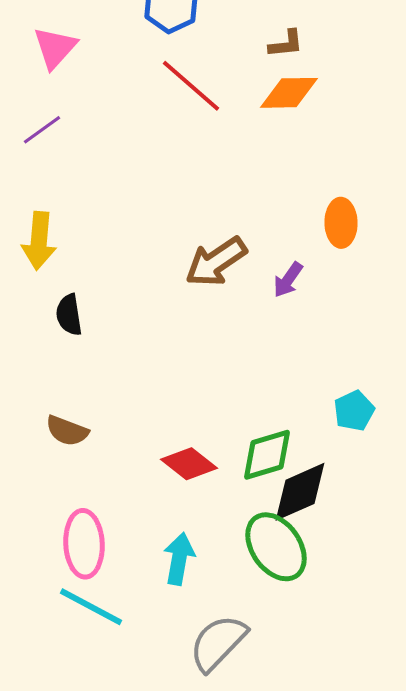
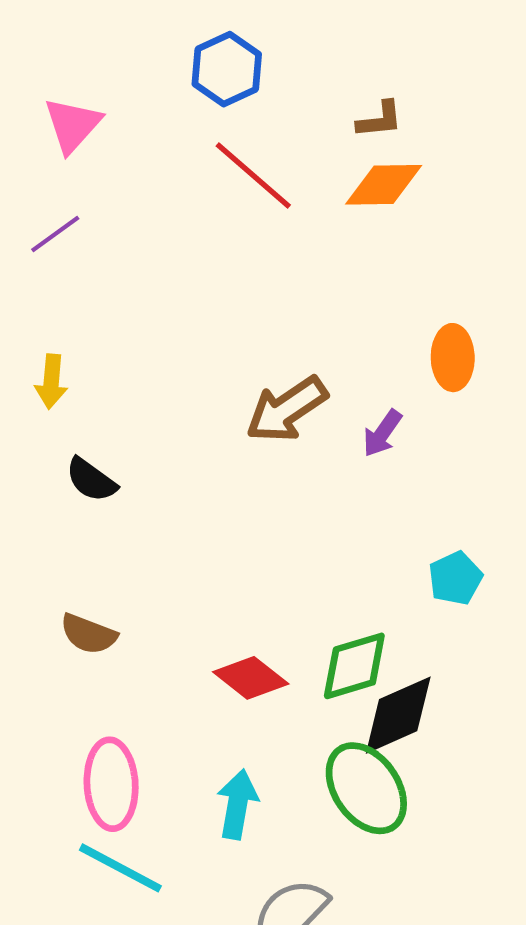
yellow arrow: (39, 241) -> (51, 381), size x0.7
black semicircle: (69, 315) -> (91, 480), turned -45
cyan pentagon: (354, 411) -> (455, 578), moved

